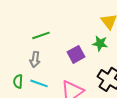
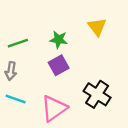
green star: (100, 43) -> (59, 40), moved

